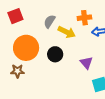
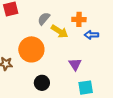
orange circle: (26, 48) -> (31, 49), moved
black circle: (55, 54) -> (42, 83), moved

